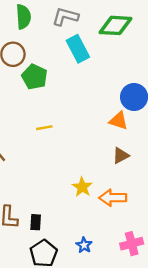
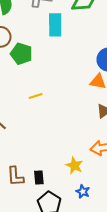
cyan rectangle: (78, 49) -> (55, 25), turned 35
yellow star: (82, 187) -> (74, 166), moved

